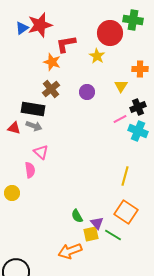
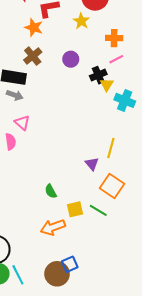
orange cross: (140, 69) -> (114, 38), moved
yellow triangle: (121, 86) -> (107, 85), moved
black cross: (138, 107) -> (98, 75), moved
pink line: (120, 119) -> (116, 59), moved
green semicircle: (77, 216) -> (51, 191), moved
purple triangle: (97, 223) -> (92, 164), moved

